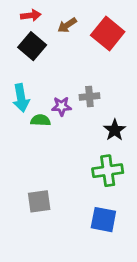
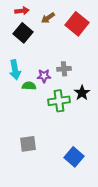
green cross: (108, 171) -> (59, 101), moved
blue square: (103, 220) -> (74, 157), turned 30

